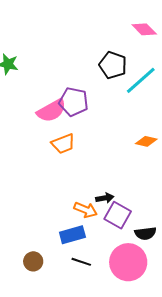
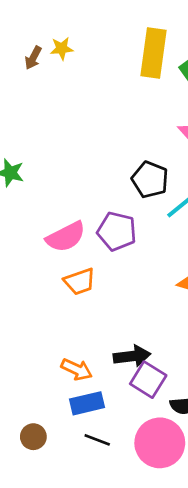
purple pentagon: (74, 102) -> (117, 231), moved
black arrow: (105, 198) -> (132, 356), size x1.5
orange arrow: (86, 210) -> (77, 369), moved

